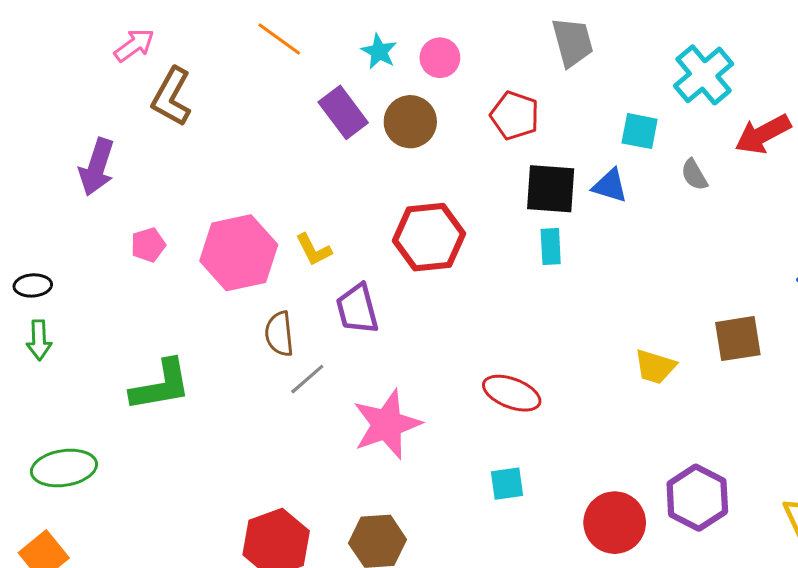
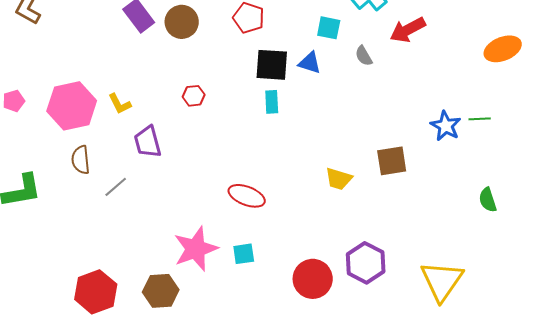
red hexagon: (429, 237) -> (194, 96), size x0.5
brown semicircle: (279, 334) -> (81, 160), moved
pink star: (387, 424) -> (196, 249), moved

